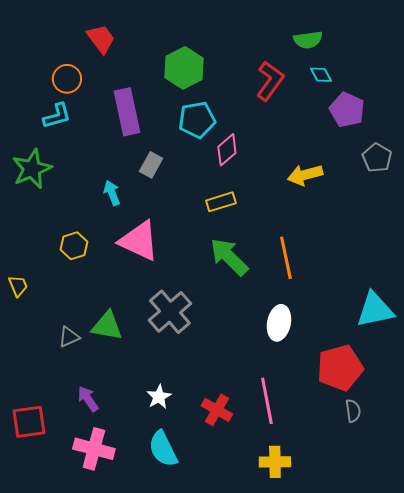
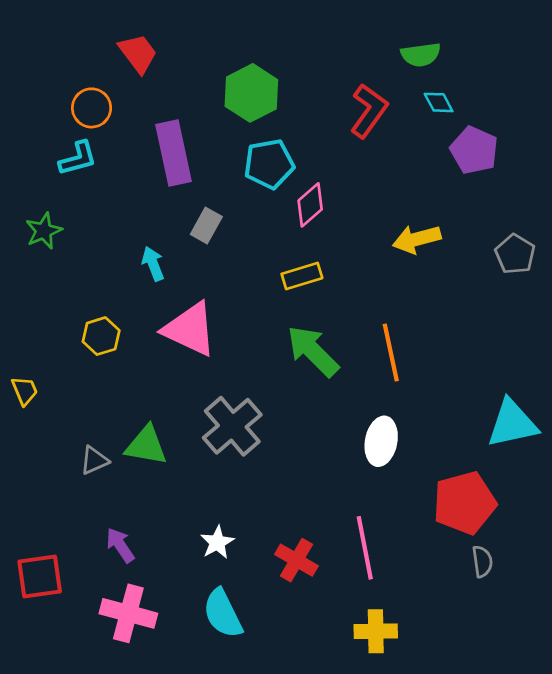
gray pentagon: (377, 158) -> (515, 254), moved
green star: (32, 169) -> (44, 231), size x0.7

